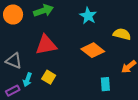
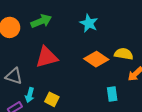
yellow semicircle: (122, 34) -> (124, 54), moved
yellow square: (49, 77) -> (52, 99), moved

